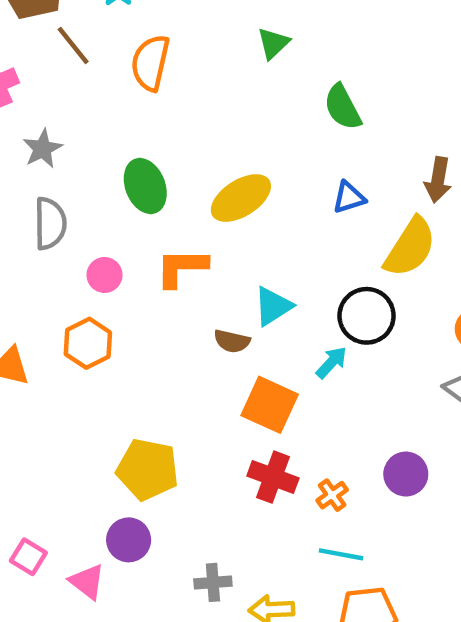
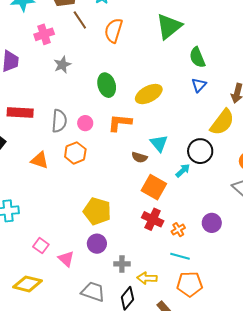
green triangle: (273, 43) -> (169, 26), size x1.8
blue triangle: (349, 198) -> (199, 85), moved, turned -35
gray semicircle: (50, 223) -> (59, 121), moved
cyan triangle: (273, 306) -> (159, 143), turned -42
purple circle: (129, 540) -> (97, 244), moved

